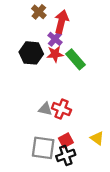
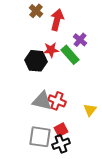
purple cross: (55, 39) -> (80, 40), moved
black hexagon: (31, 53) -> (36, 61), moved
gray triangle: (45, 109) -> (42, 101), size x1.5
yellow triangle: (97, 138) -> (90, 110), moved, turned 32

